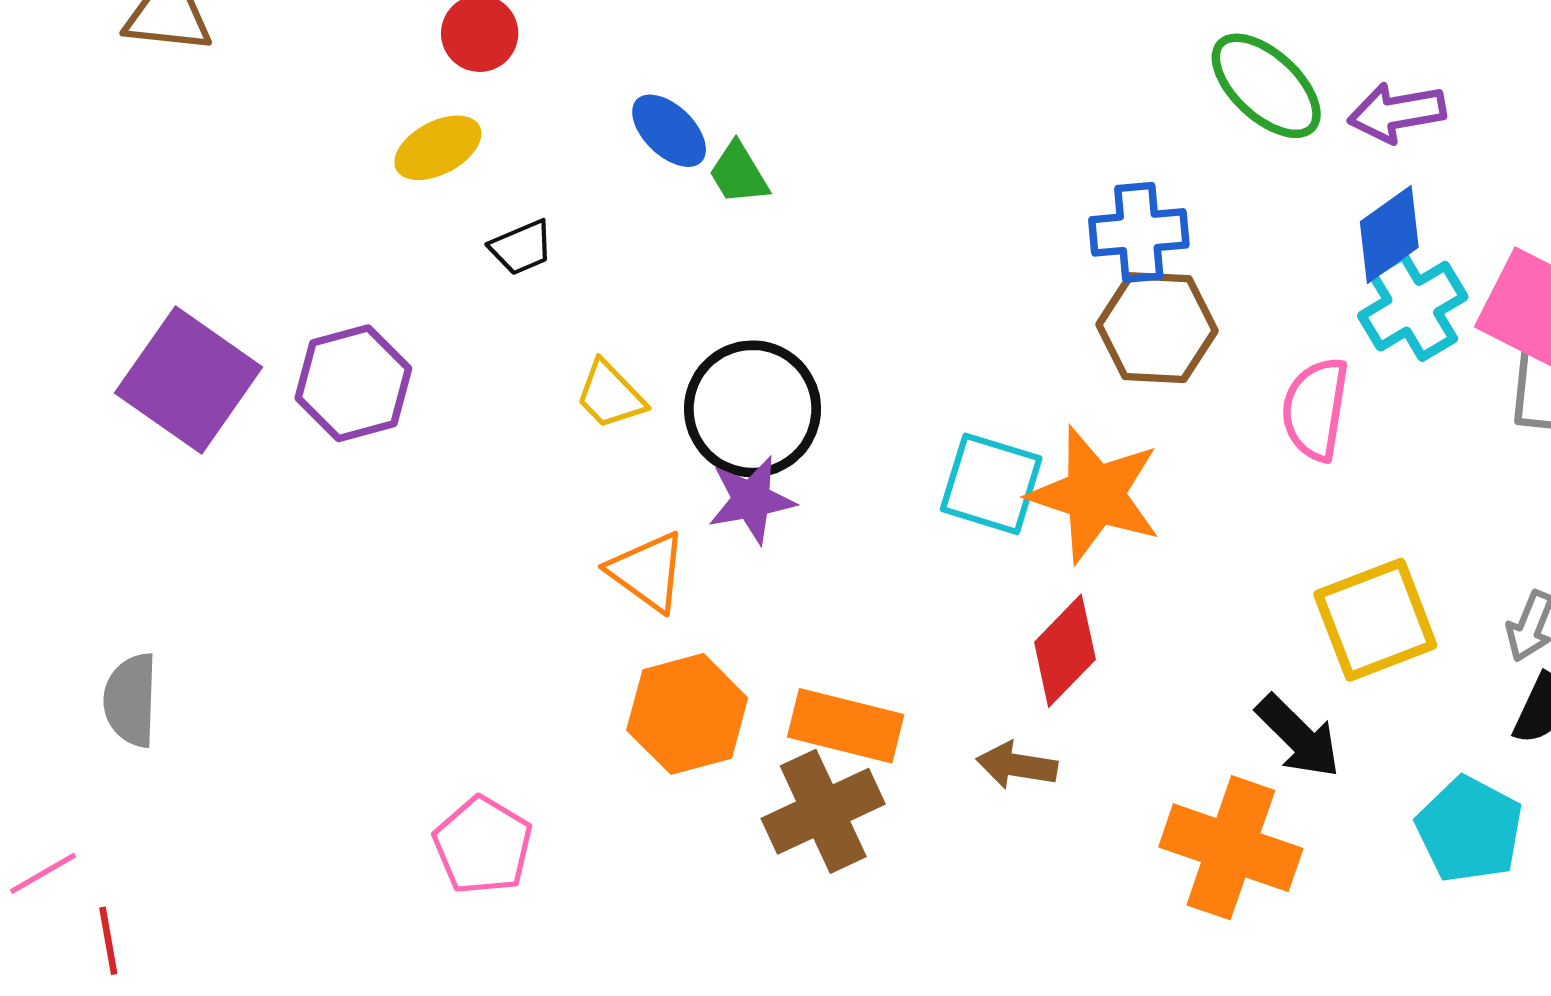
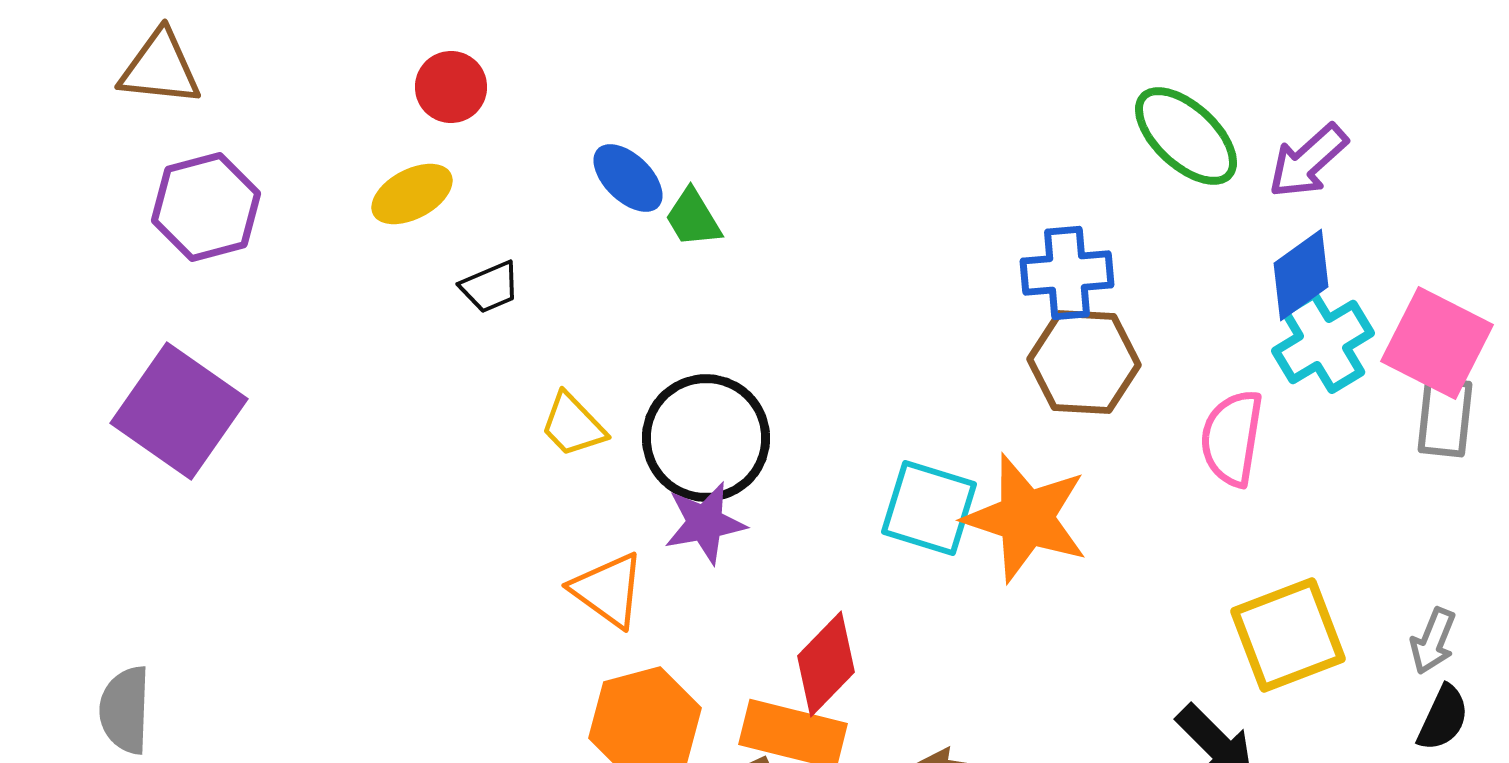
purple arrow: (1397, 113) -> (1308, 161), turned -32
purple hexagon: (353, 383) -> (206, 207), moved
red diamond: (1065, 651) -> (826, 664), moved

